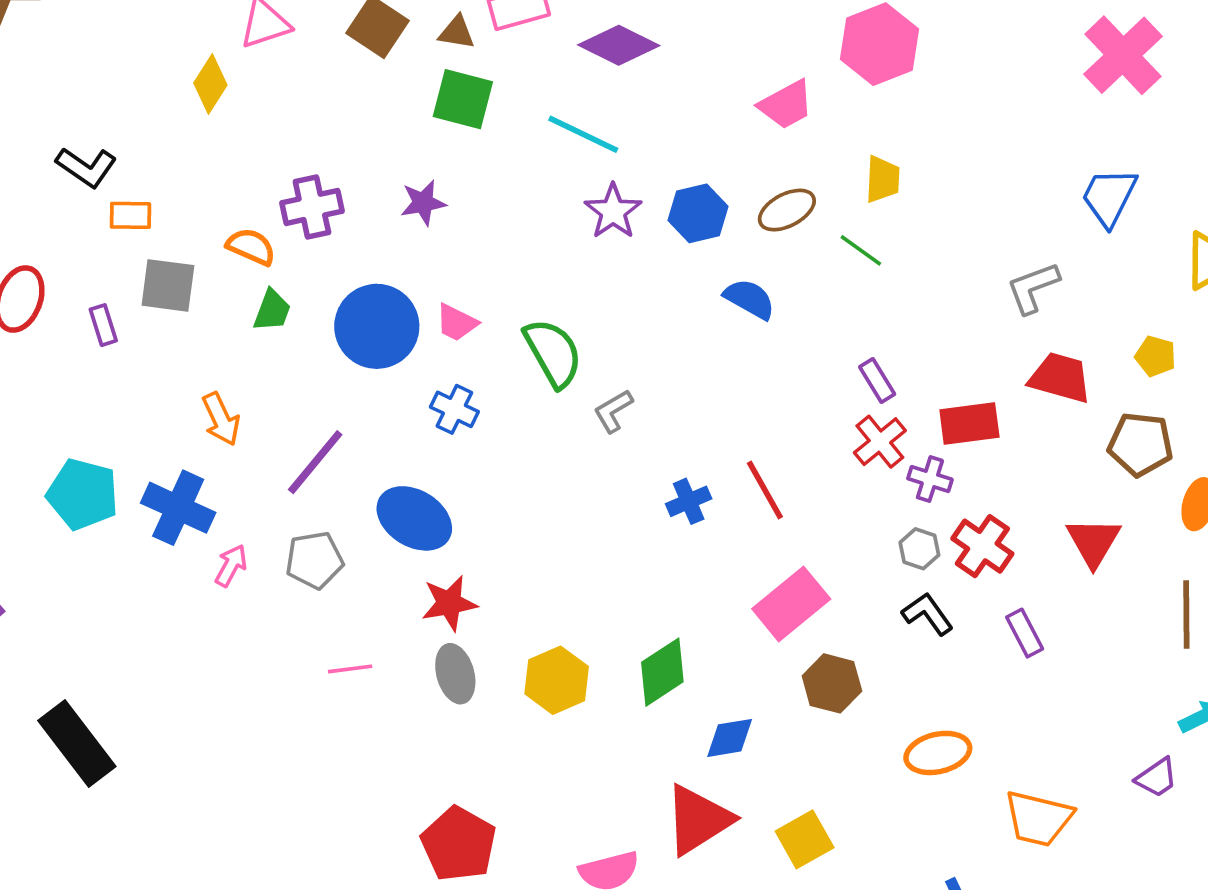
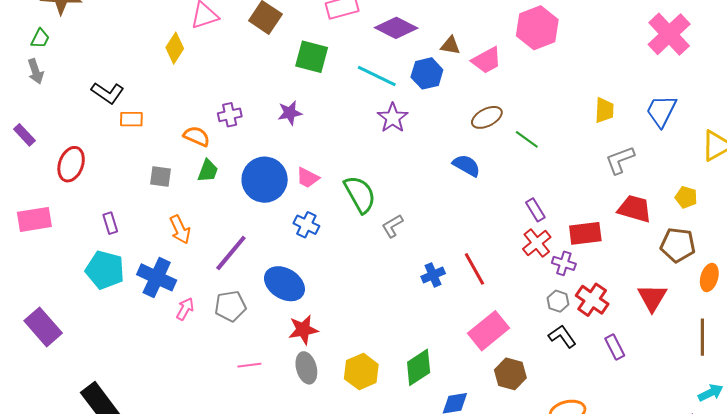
brown triangle: (457, 32) -> (450, 46), moved
yellow trapezoid: (883, 179) -> (604, 110), moved
purple cross: (312, 207) -> (230, 115), size x0.7
blue hexagon: (698, 213) -> (427, 73), moved
gray square: (168, 285) -> (161, 177), moved, size x0.7
purple rectangle: (103, 325) -> (110, 223), moved

